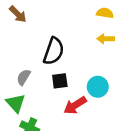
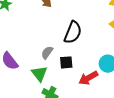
black square: (60, 81) -> (66, 62), moved

